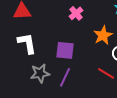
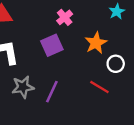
purple square: (65, 50) -> (52, 45), moved, turned -30

